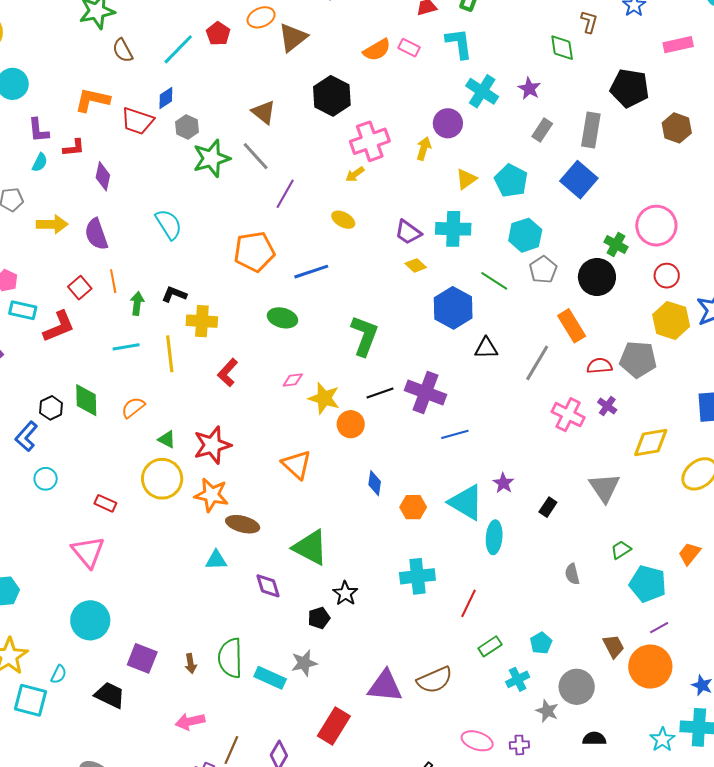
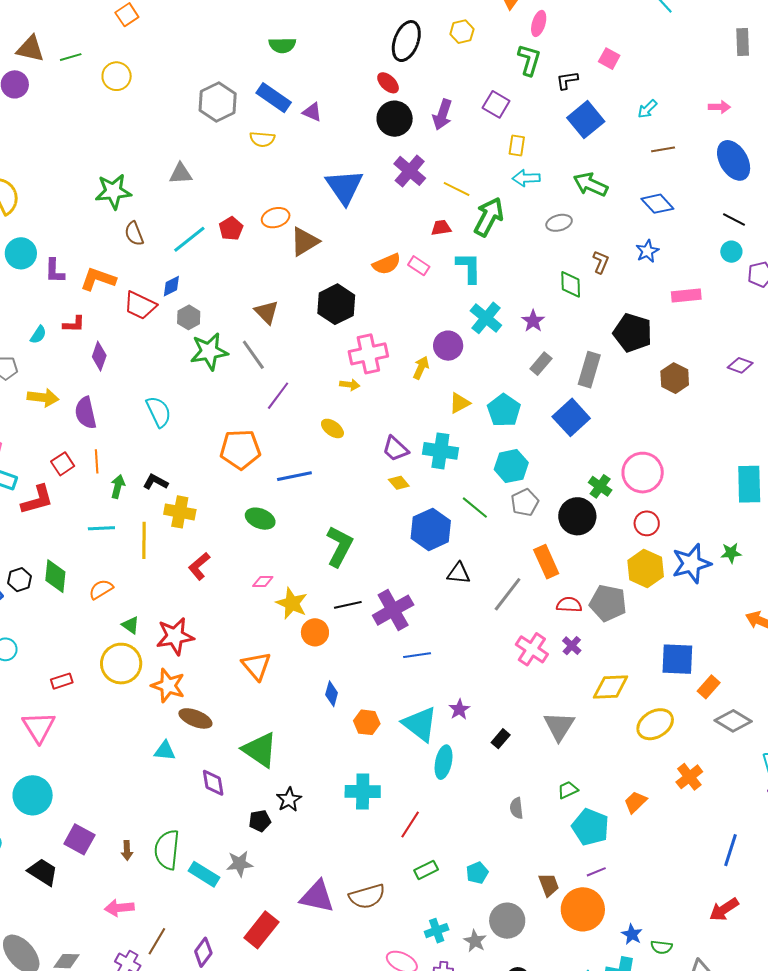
purple L-shape: (39, 130) -> (55, 271), moved
yellow arrow: (355, 174) -> (350, 385), turned -144
purple cross: (426, 393) -> (393, 610), turned 33
red rectangle: (105, 503) -> (62, 681), turned -50
cyan cross: (518, 679) -> (437, 931), moved

